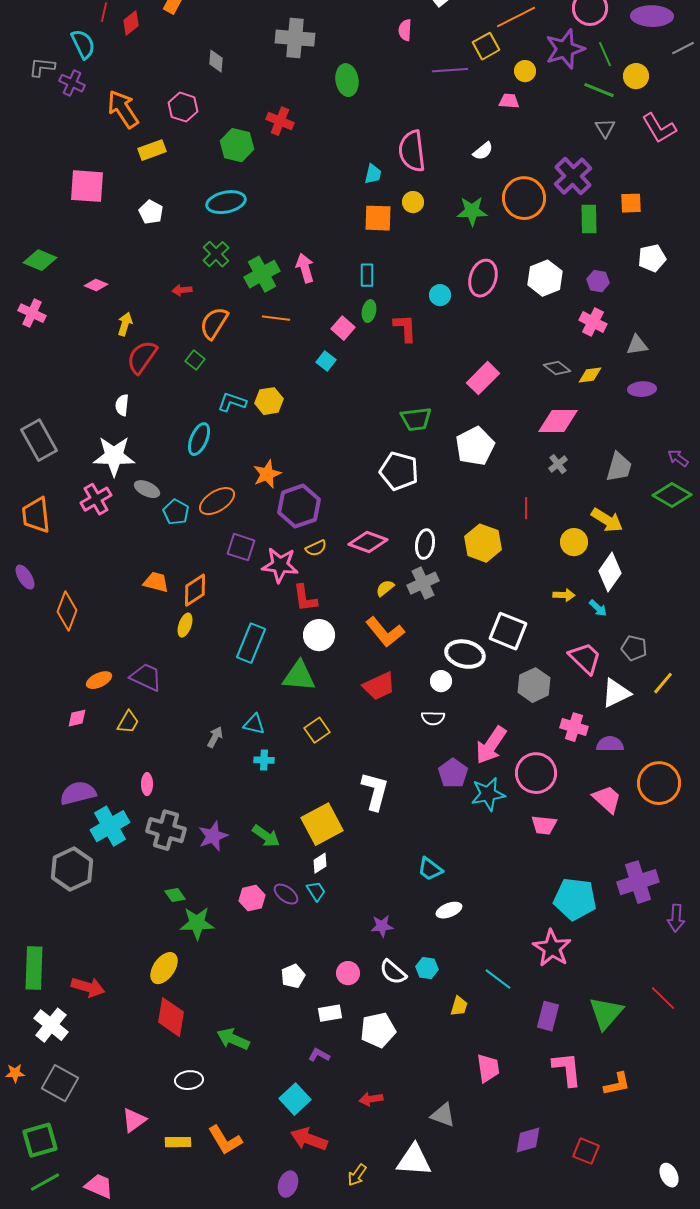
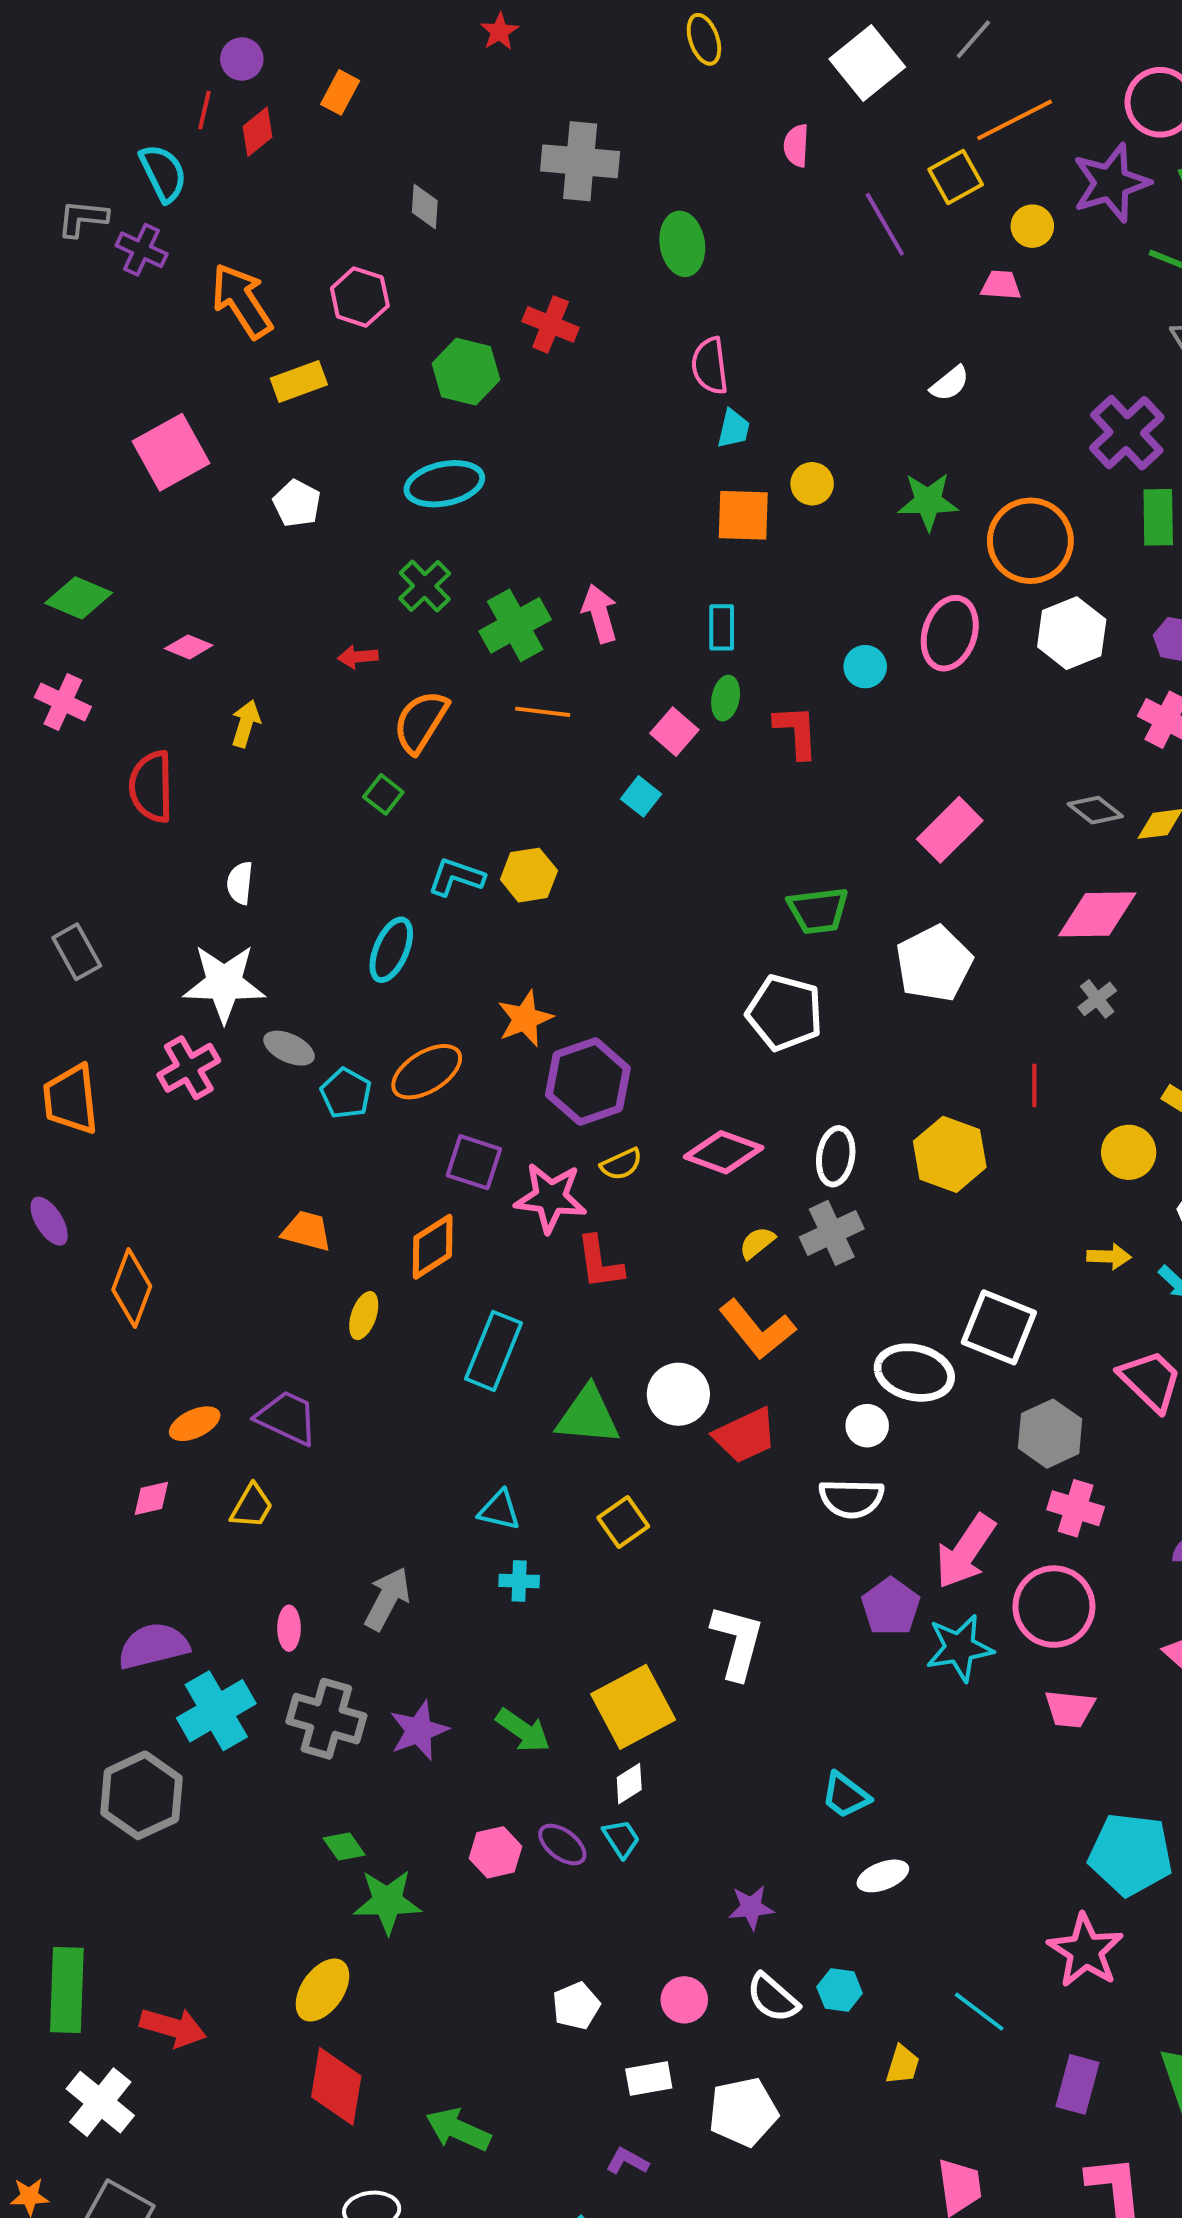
purple line: (450, 70) -> (885, 224), turned 64
pink semicircle: (412, 151) -> (710, 366), moved, size x0.7
pink square: (87, 186) -> (171, 452), turned -33
orange circle: (524, 198) -> (1030, 541), moved
red semicircle: (142, 357) -> (151, 787), moved, turned -36
gray rectangle: (39, 440) -> (77, 952), size x0.7
orange diamond: (195, 590) -> (433, 1247), moved
white circle: (319, 635) -> (678, 1394), moved
white semicircle: (433, 718) -> (851, 1498), size x1.4
pink cross: (574, 727) -> (1076, 1508), moved
gray arrow: (215, 737) -> (387, 1599), moved, size x1.5

